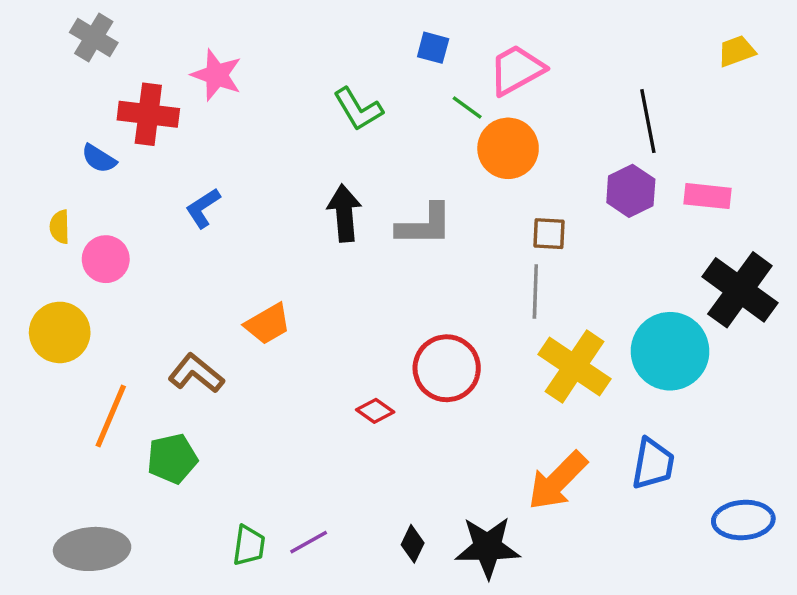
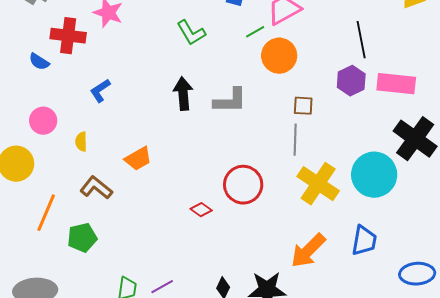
green line: (467, 107) -> (255, 32), turned -66
pink rectangle: (708, 196) -> (396, 84), size x1.4
yellow semicircle: (60, 227) -> (81, 142), moved

